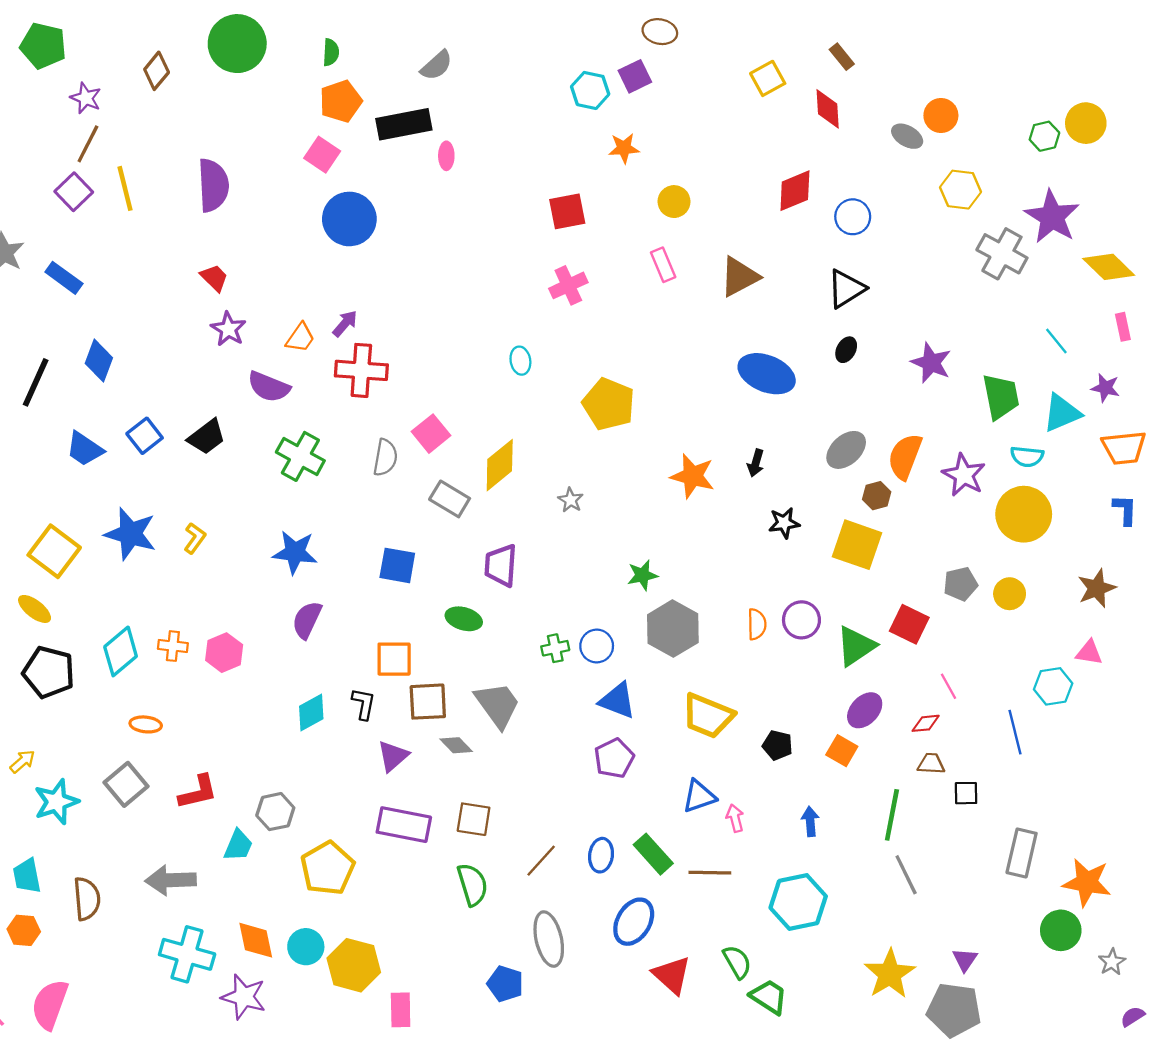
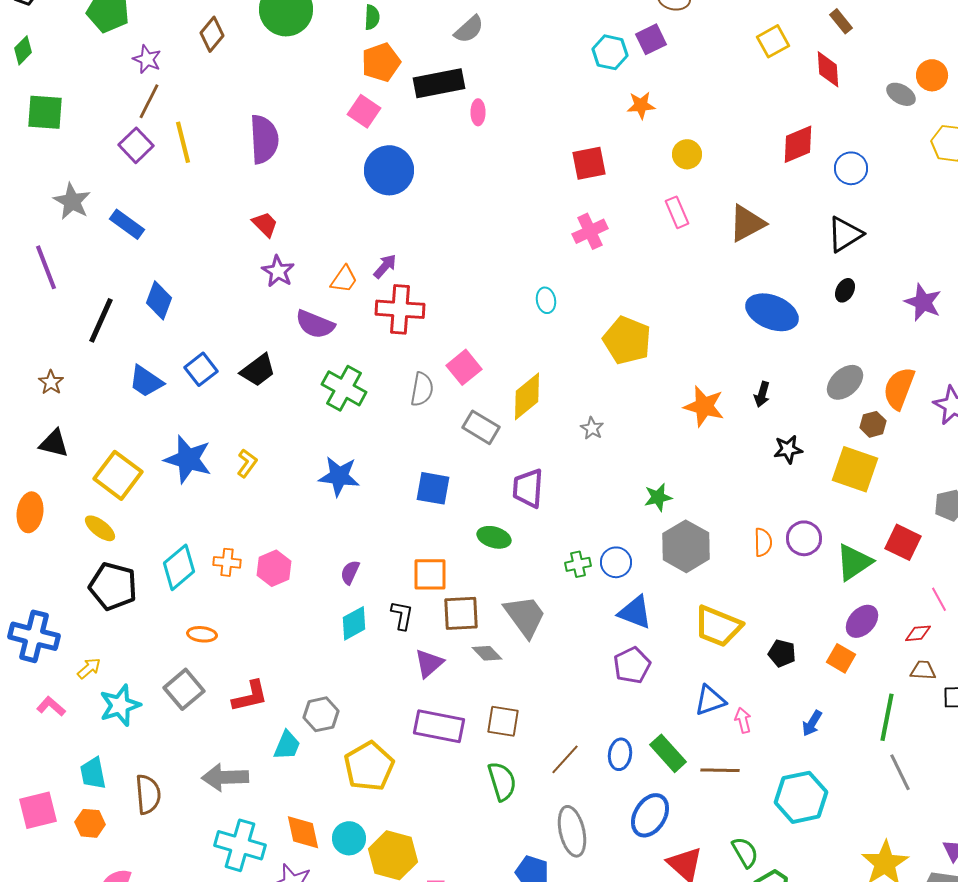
purple semicircle: (307, 620) -> (350, 572), moved, size x0.7
blue arrow: (810, 821) -> (812, 723), turned -144

